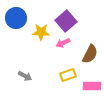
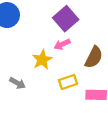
yellow star: (41, 32) -> (42, 60), moved, turned -30

